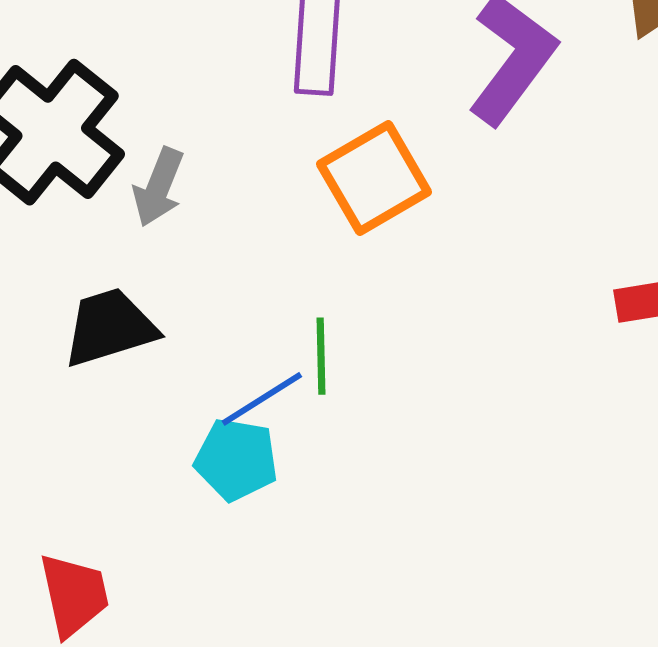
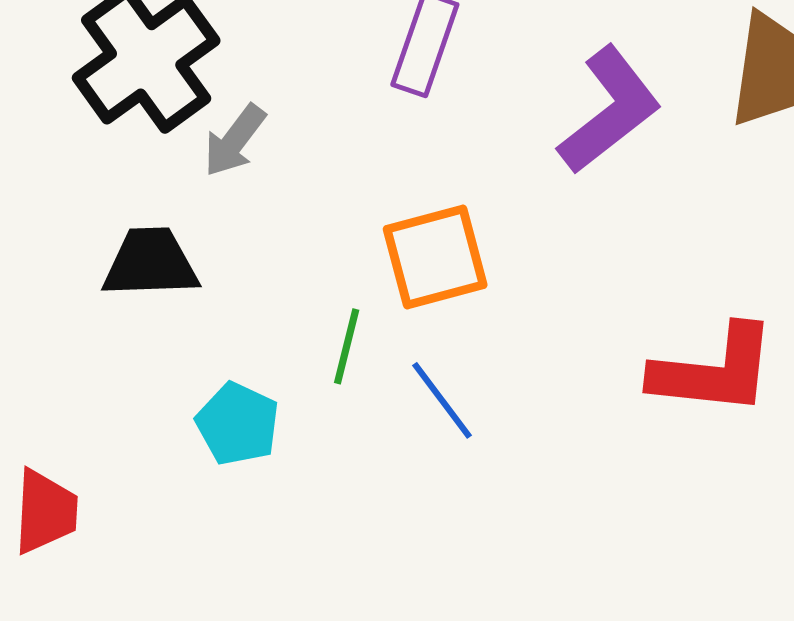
orange square: (374, 178) -> (435, 257), moved
blue line: (262, 399) -> (442, 400), moved, turned 70

